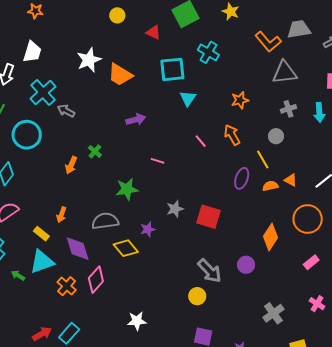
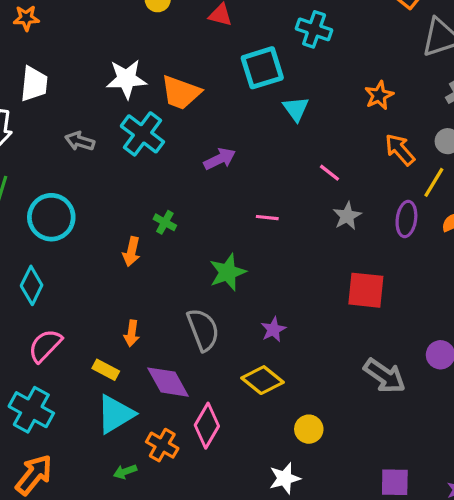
white star: (89, 60) -> (126, 79), turned 30
cyan cross: (43, 93) -> (142, 134), moved
gray arrow: (66, 111) -> (80, 141), moved
orange arrow: (232, 135) -> (400, 150), moved
yellow line: (263, 159) -> (434, 182), turned 72
gray star: (175, 209) -> (347, 216), moved
gray semicircle: (105, 221) -> (203, 330), turned 88
yellow diamond: (126, 248) -> (263, 380), moved
green arrow: (18, 275) -> (125, 472), moved, turned -40
yellow circle: (197, 296) -> (309, 429), moved

